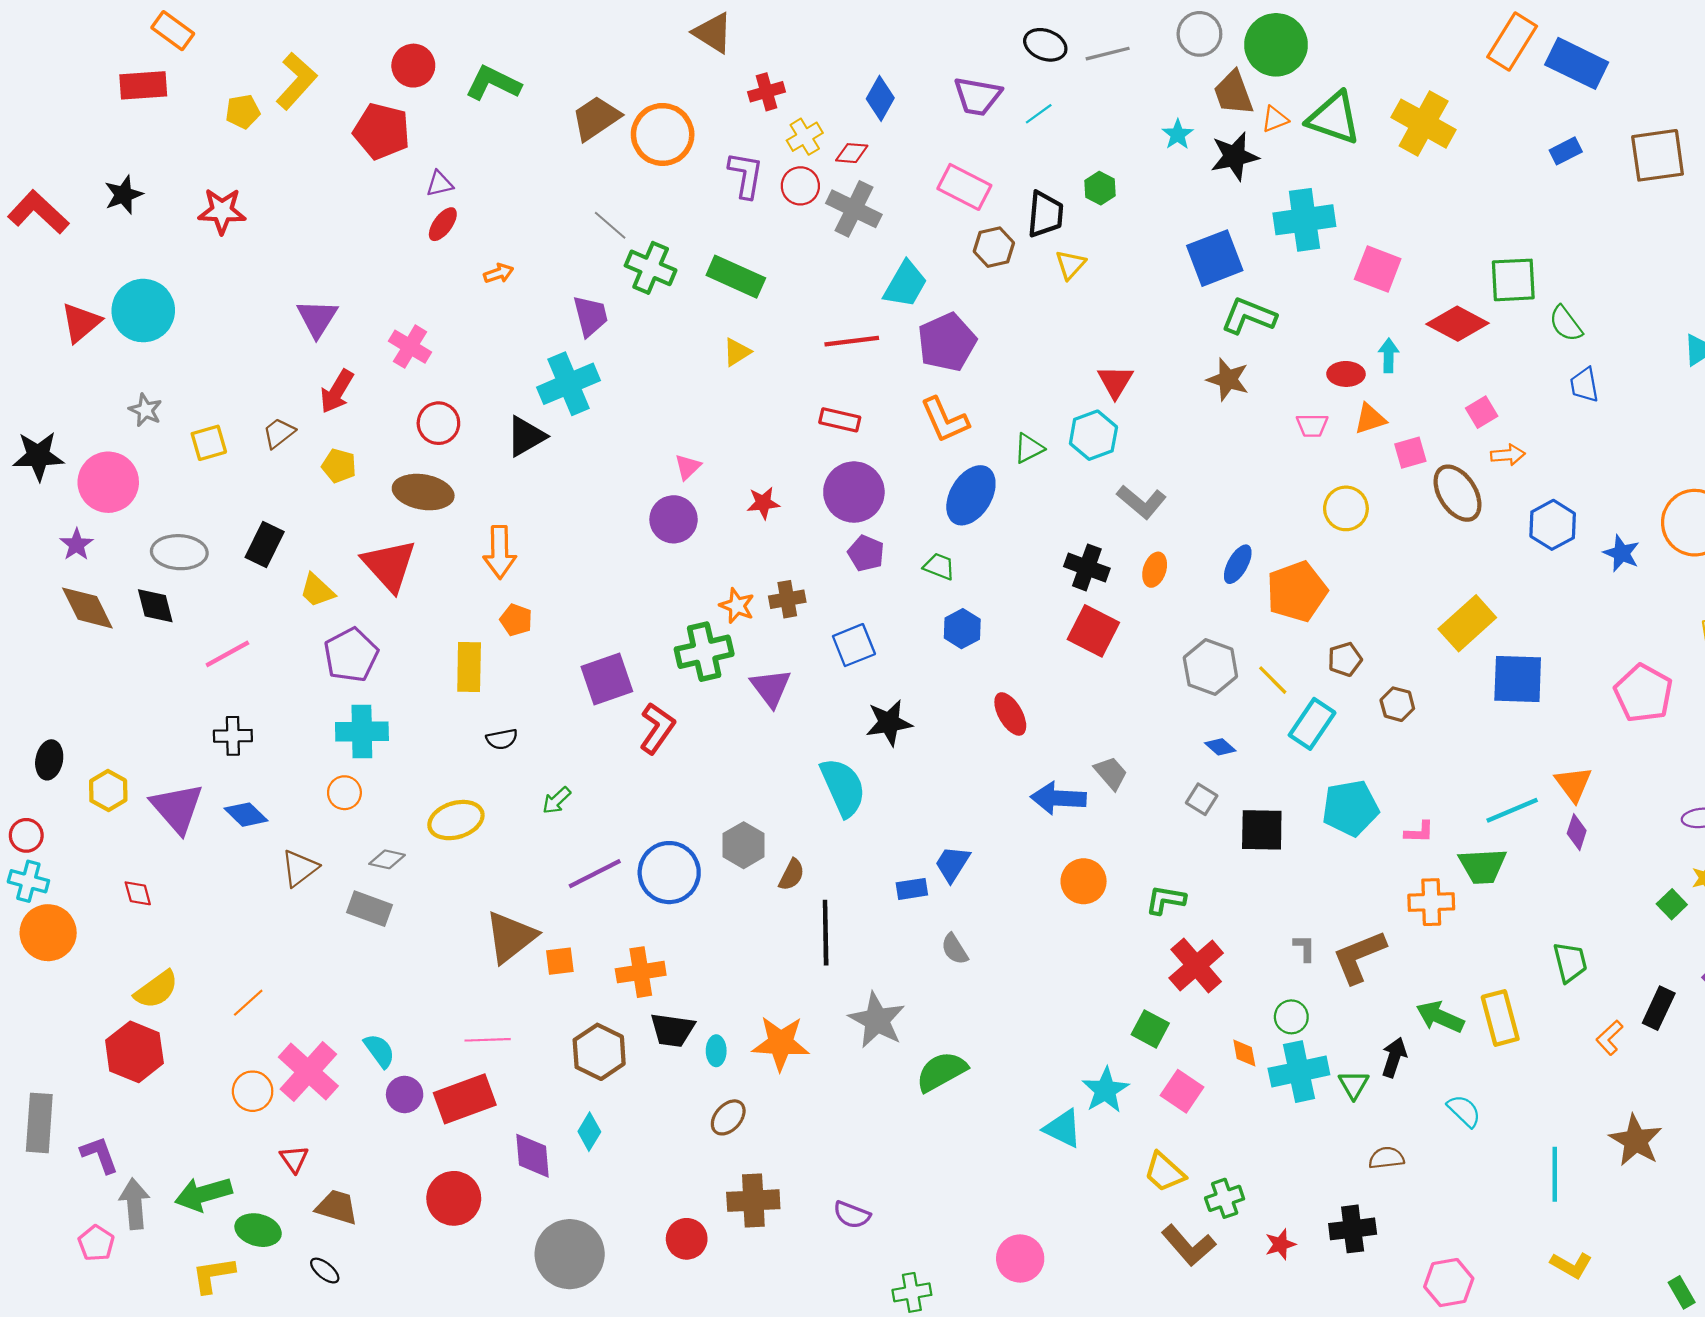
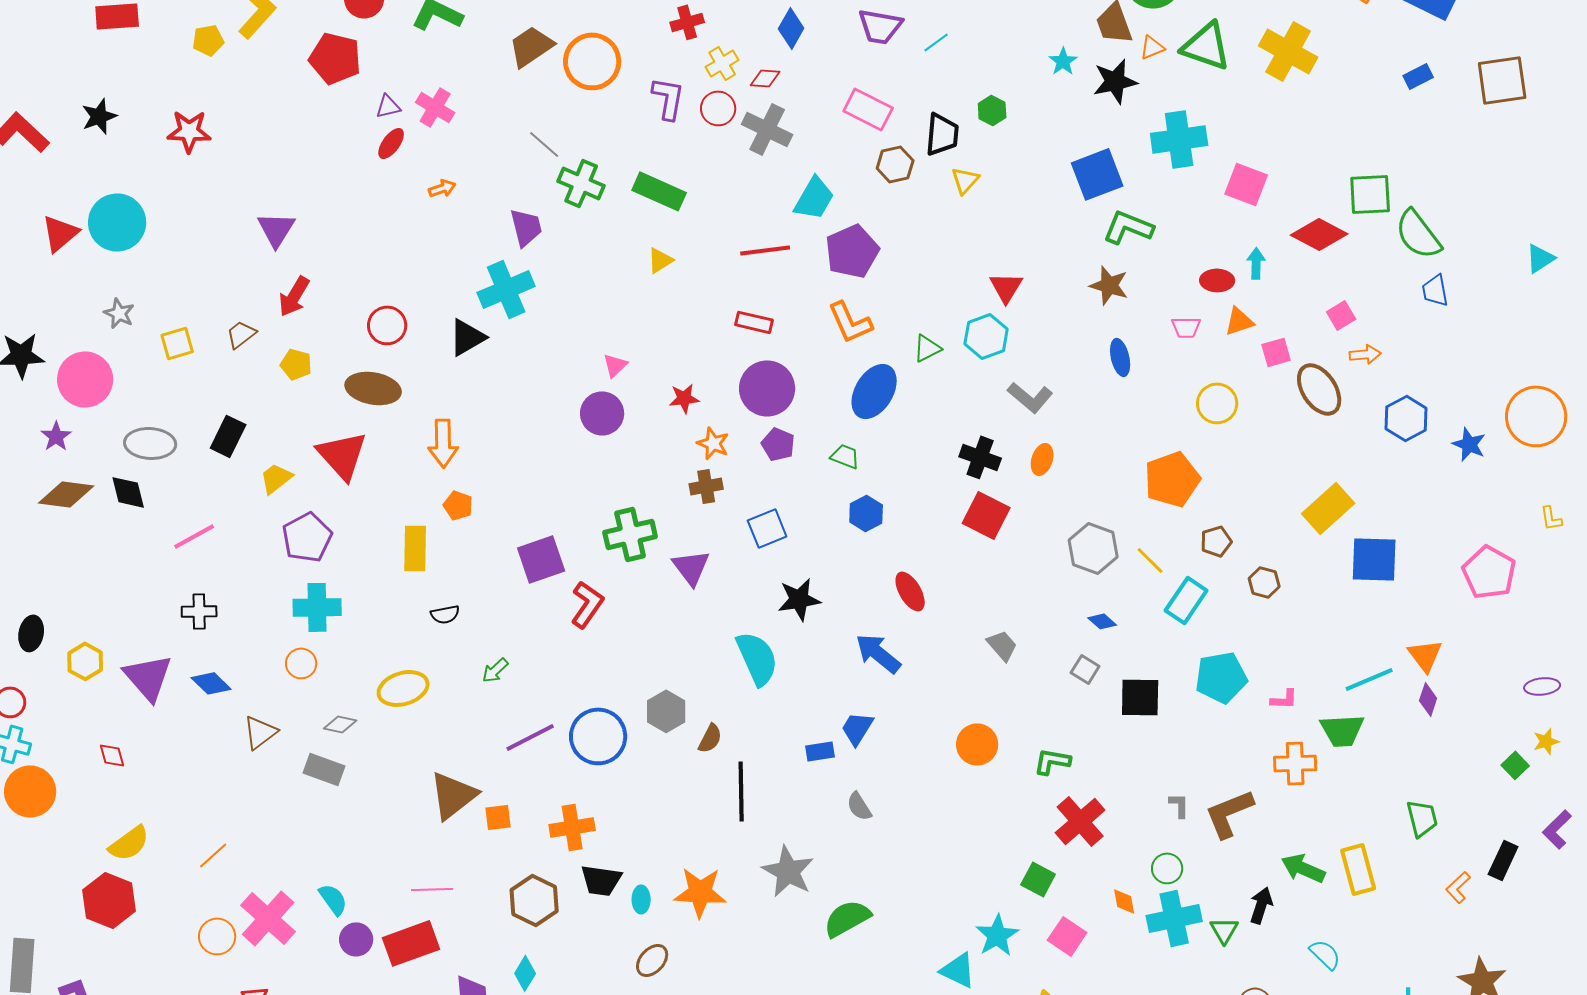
green semicircle: (1566, 324) -> (1418, 234), size x1.5
pink cross: (410, 347) -> (435, 107), moved
blue ellipse: (1238, 564) -> (1120, 357), moved, turned -42
yellow trapezoid: (317, 590) -> (276, 478), turned 99
orange star: (737, 606) -> (713, 443), moved
brown diamond: (87, 608) -> (66, 494), turned -56
blue arrow: (1058, 798) -> (878, 653), moved, turned 36

